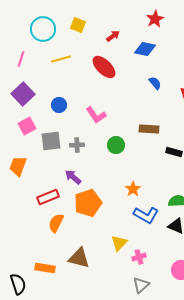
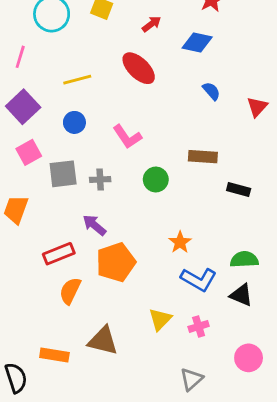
yellow line: (61, 59) -> (77, 80), moved
pink cross: (139, 257) -> (199, 326), moved

